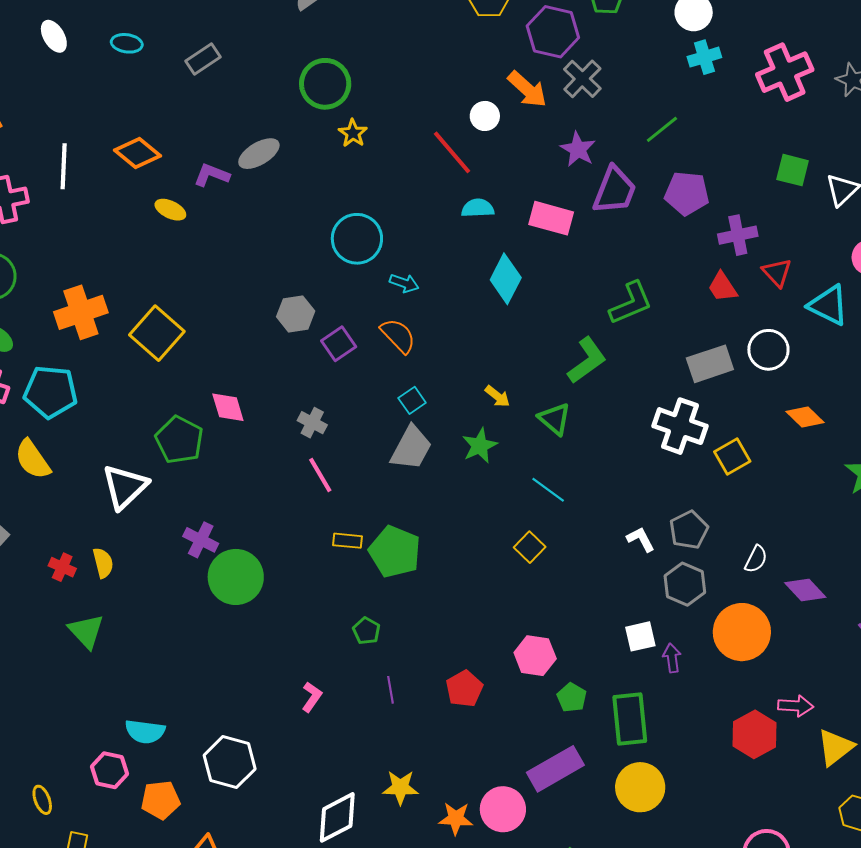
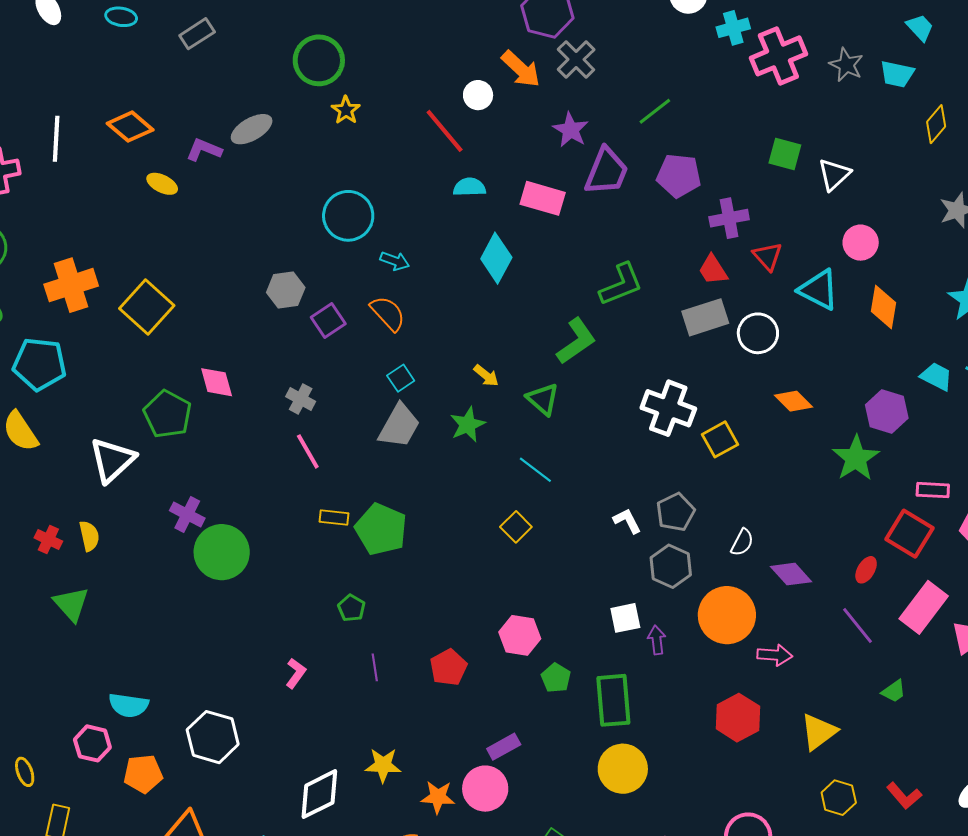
cyan cross: (704, 57) -> (733, 28), moved
gray rectangle: (710, 364) -> (705, 317), moved
pink arrow: (796, 706) -> (775, 655), moved
purple rectangle: (555, 769) -> (504, 747), moved, size x0.6

